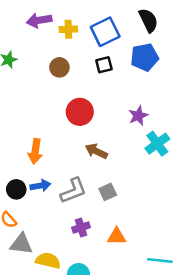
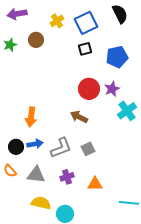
purple arrow: (39, 20) -> (17, 14), moved
yellow cross: (68, 29) -> (57, 21), turned -32
blue pentagon: (145, 57) -> (117, 57), moved
brown circle: (59, 67) -> (36, 40), moved
red circle: (80, 112) -> (89, 89), moved
gray triangle: (21, 244) -> (36, 175), moved

